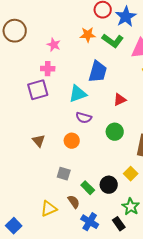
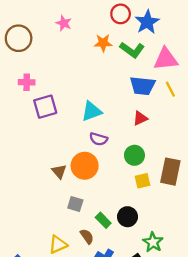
pink star: (54, 45) -> (64, 23), moved
pink cross: (48, 69) -> (27, 82), moved
blue trapezoid: (98, 72) -> (143, 86), moved, turned 80
brown triangle: (39, 141) -> (59, 172), moved
orange circle: (72, 141) -> (85, 166), size x1.5
yellow square: (131, 174) -> (143, 181), moved, turned 32

